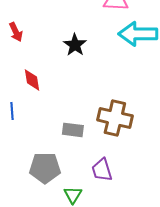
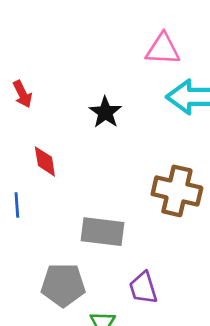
brown cross: (115, 118) -> (177, 191), moved
gray rectangle: (73, 130) -> (103, 232), size x1.4

